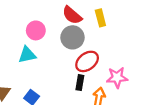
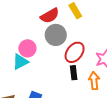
red semicircle: (72, 15) -> (50, 16), turned -54
pink circle: (36, 30) -> (27, 48), moved

